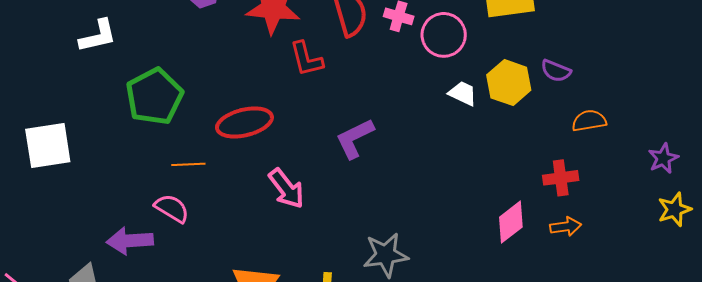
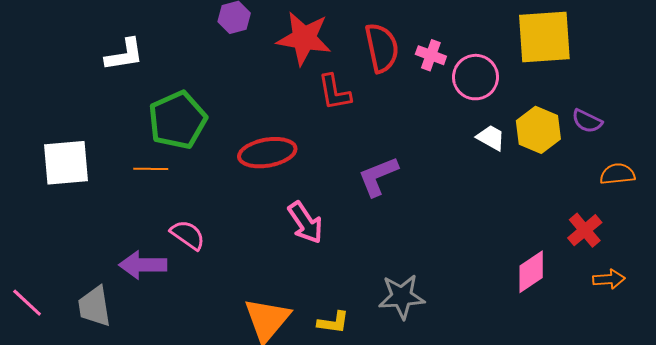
orange line: (188, 164) -> (151, 169), moved
red cross: (561, 178) -> (585, 230), turned -36
orange arrow: (566, 227) -> (609, 279), moved

